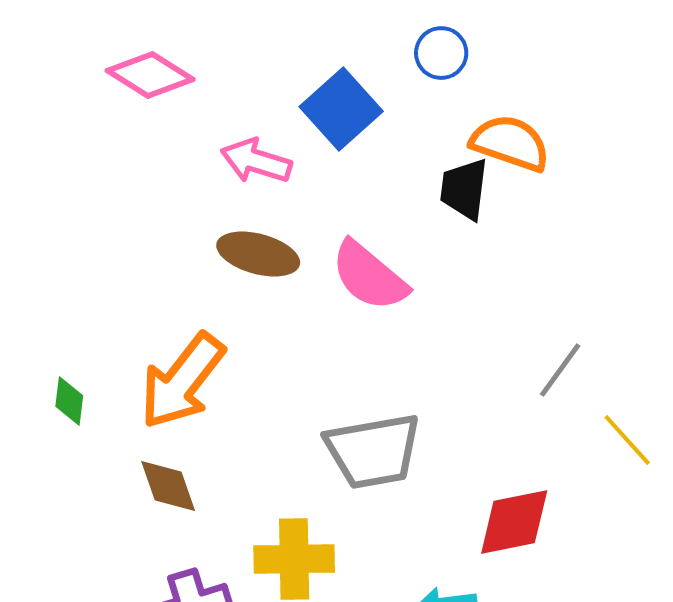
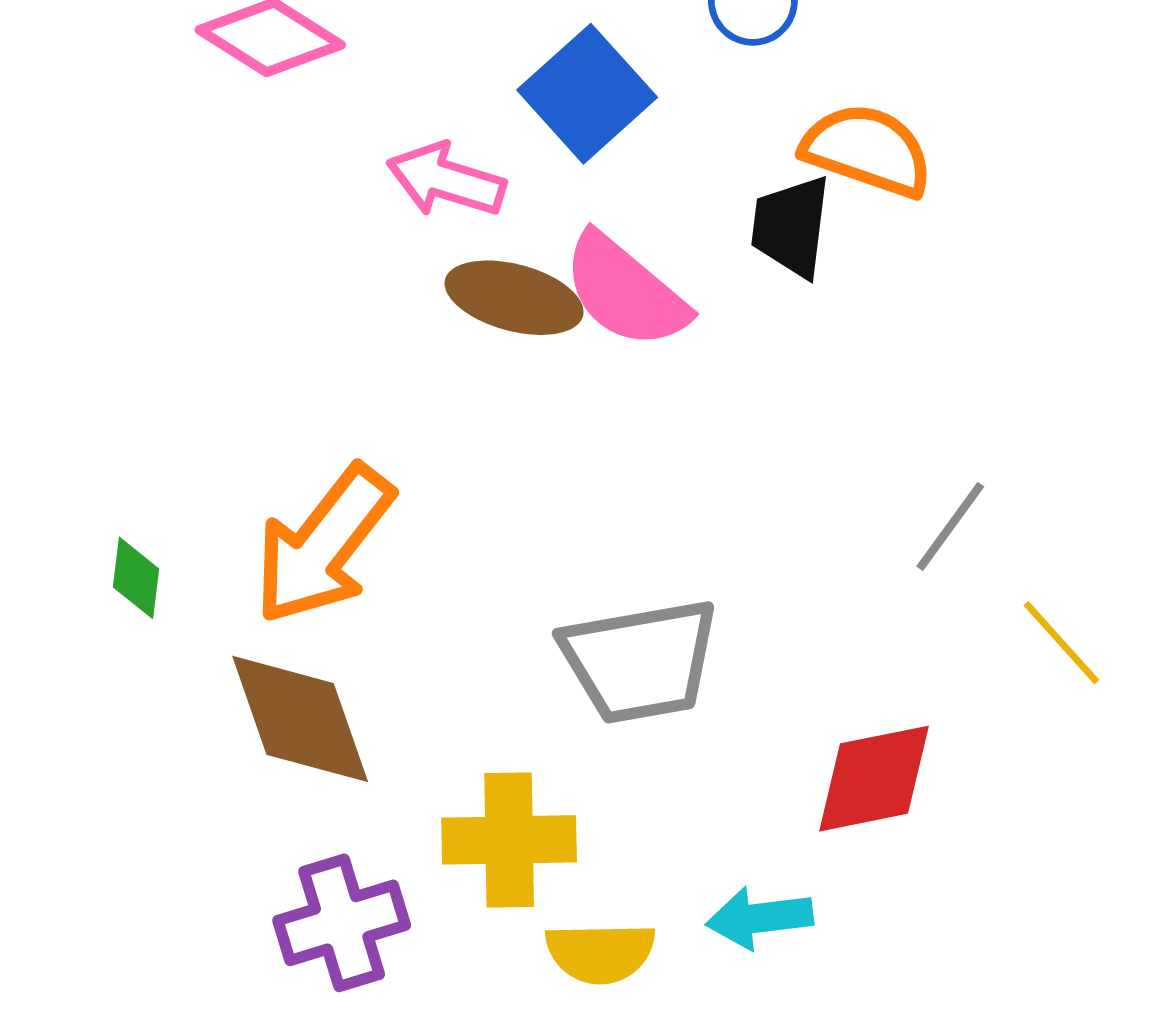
brown ellipse: (258, 254) -> (514, 298), moved
pink semicircle: (369, 276) -> (625, 291), moved
brown diamond: (168, 486) -> (300, 719), size x1.5

